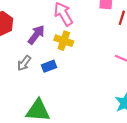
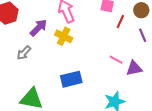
blue rectangle: (49, 66) -> (71, 79), moved, size x1.5

